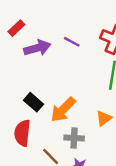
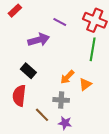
purple arrow: (37, 48) -> (39, 40), moved
orange arrow: (63, 110) -> (67, 77), moved, size x0.7

